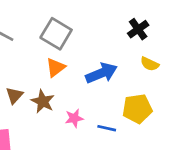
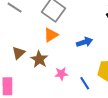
blue arrow: (101, 73) -> (84, 42), size x0.7
blue line: (107, 128) -> (85, 83), turned 40

